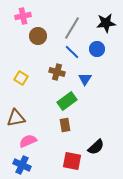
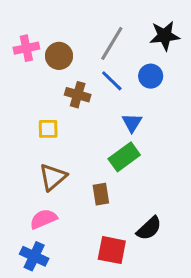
pink cross: (23, 16) -> (26, 48), moved
brown cross: (57, 72) -> (78, 95), moved
yellow square: (21, 78) -> (48, 129), moved, turned -32
green rectangle: (67, 101) -> (124, 157), moved
brown triangle: (16, 118) -> (53, 177), moved, turned -30

